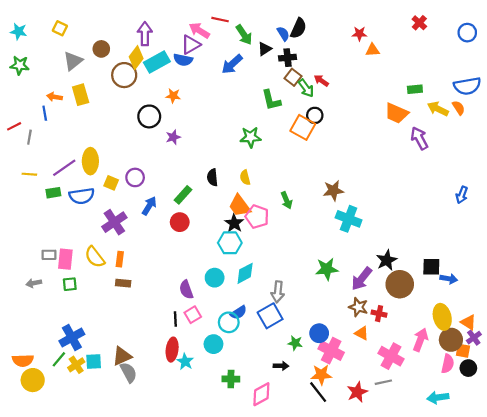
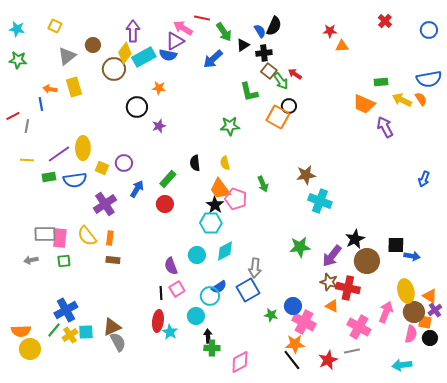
gray rectangle: (49, 255) -> (45, 234), size x1.5
red cross: (379, 314) -> (348, 288), size x1.6
black arrow: (281, 366) -> (208, 336), moved, turned -96

